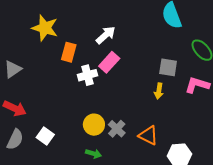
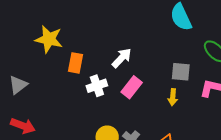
white arrow: (106, 35) -> (122, 58), moved
pink rectangle: (109, 62) -> (132, 87), moved

